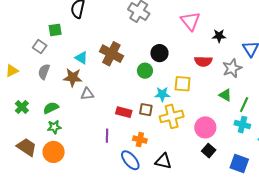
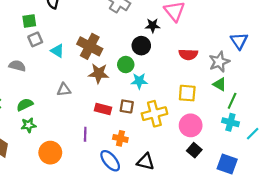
black star: (219, 36) -> (153, 26), moved
gray square: (40, 47) -> (35, 39), moved, turned 32
gray semicircle: (44, 72) -> (17, 66), turned 84
brown star: (73, 78) -> (99, 73), moved
yellow square: (183, 84) -> (187, 93), moved
cyan star: (162, 94) -> (139, 81), moved
green triangle: (225, 95) -> (220, 84), moved
orange circle: (54, 152) -> (50, 153), moved

